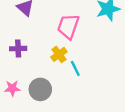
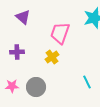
cyan line: (75, 68) -> (87, 82), moved

